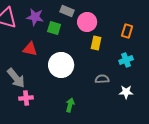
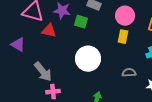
pink circle: (87, 22) -> (125, 16), moved
red triangle: (30, 49) -> (49, 31), moved

